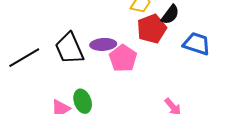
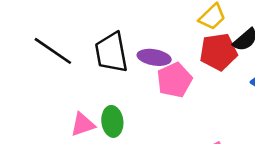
black line: (24, 58) -> (53, 51), turned 52

